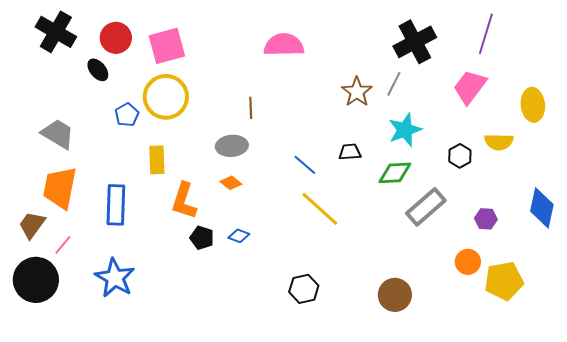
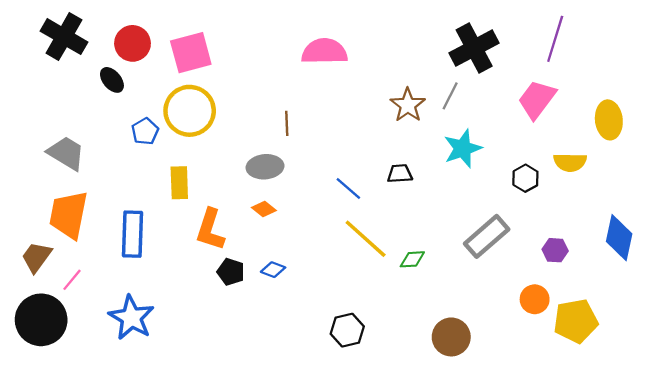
green diamond: (395, 173) -> (412, 259), moved, size x0.7

